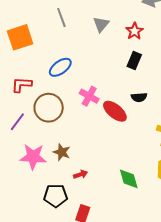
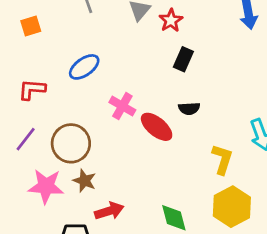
red star: (135, 31) -> (171, 20), moved
orange square: (20, 37) -> (31, 26), size x0.6
brown circle: (49, 108) -> (71, 143), moved
red arrow: (80, 174) -> (109, 211), size x1.5

